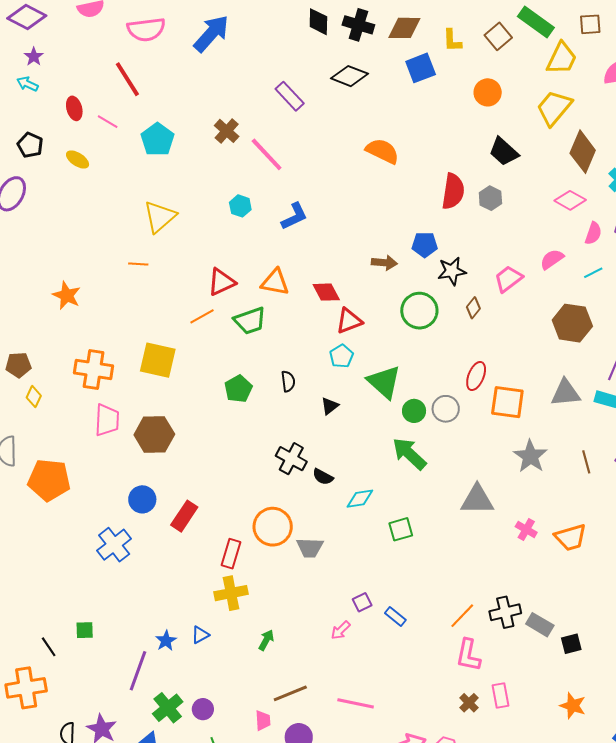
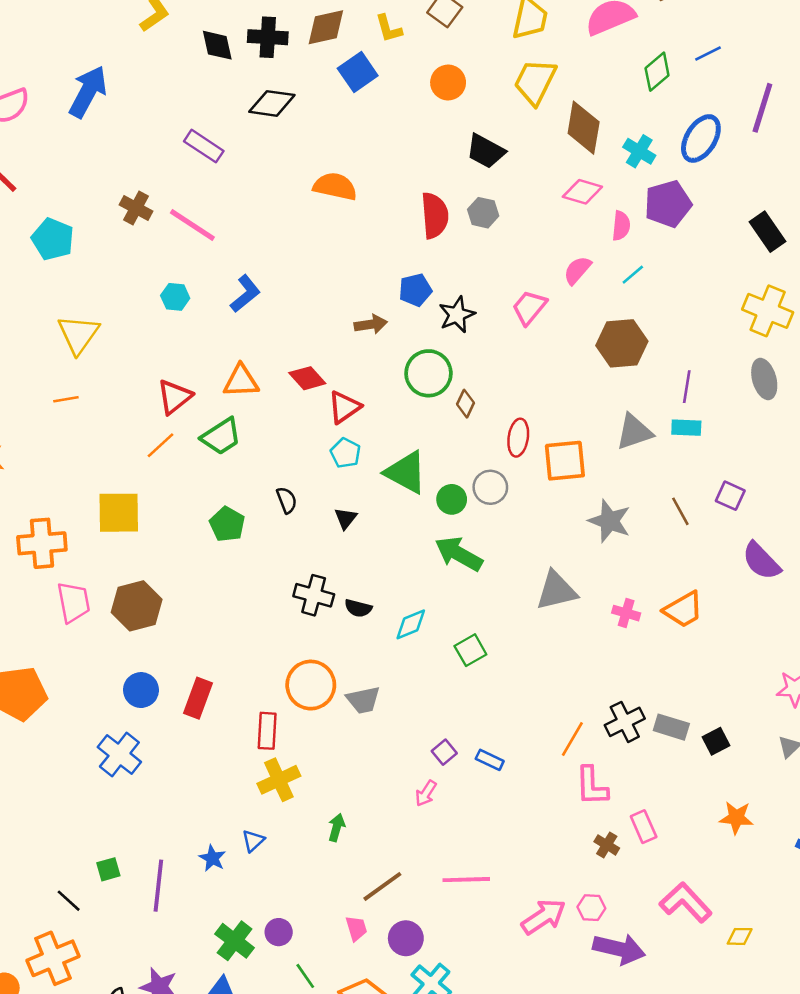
brown diamond: (473, 308) -> (466, 404), moved
purple line: (138, 671) -> (158, 886), moved

